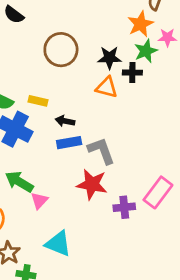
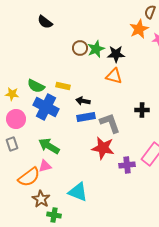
brown circle: (61, 50) -> (80, 48), size x0.6
green star: (146, 51) -> (96, 49), moved
black cross: (132, 73) -> (142, 110), moved
pink triangle: (39, 201) -> (45, 166), moved, turned 32

